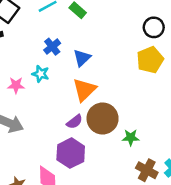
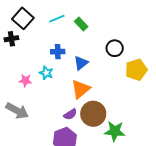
black circle: (154, 27) -> (115, 48), moved
blue cross: (52, 47) -> (58, 52), turned 32
green star: (131, 137) -> (115, 131), size x1.5

